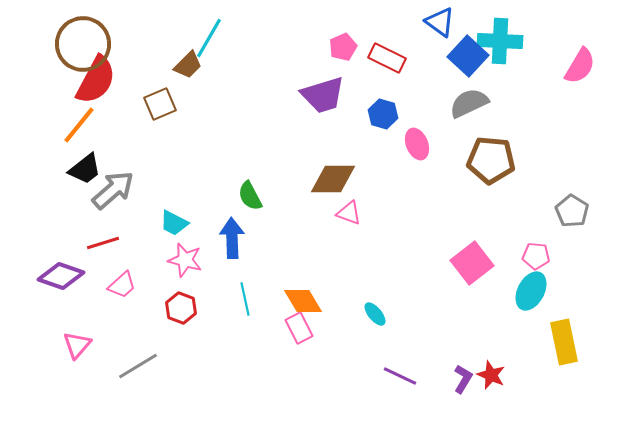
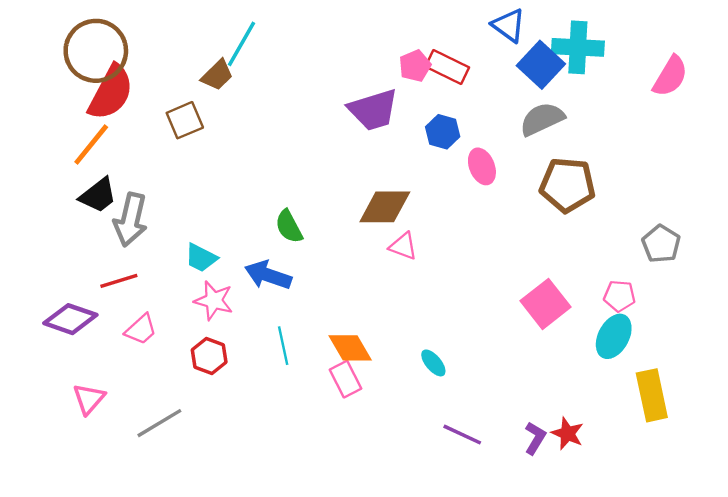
pink pentagon: (343, 47) -> (415, 66), moved
gray arrow: (113, 190) -> (130, 220), turned 144
blue arrow: (232, 238) -> (268, 275), turned -69

